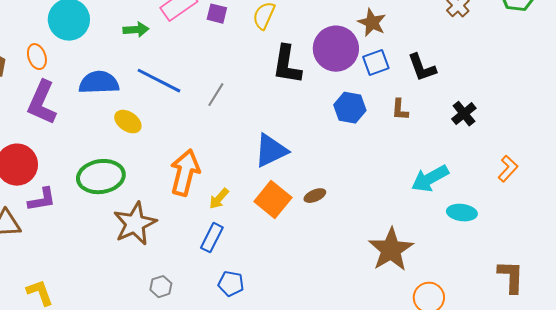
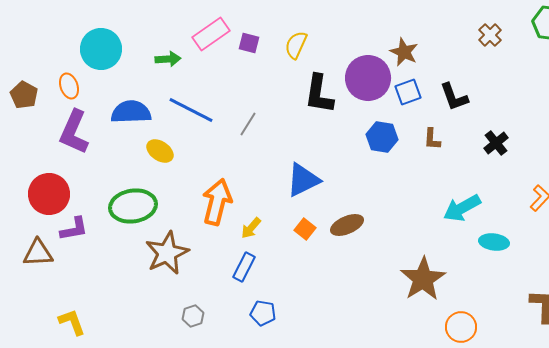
brown ellipse: (315, 196) -> (347, 225), size x1.5
orange square: (273, 200) -> (305, 229), size x0.6

